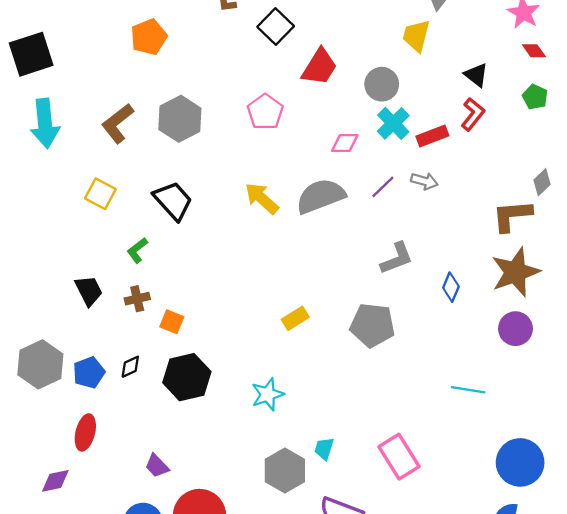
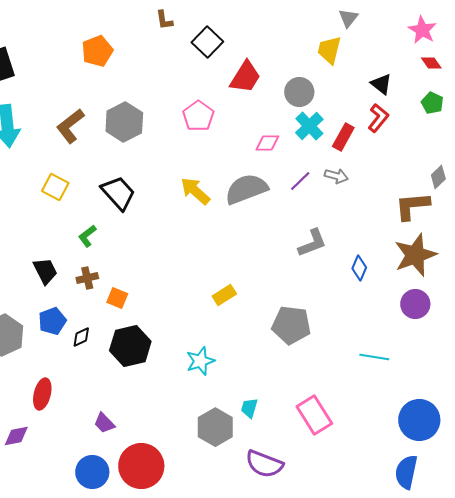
red rectangle: (432, 136) -> (343, 137), turned -40
gray pentagon: (372, 325) -> (291, 325), moved
blue pentagon: (89, 372) -> (52, 321), moved

